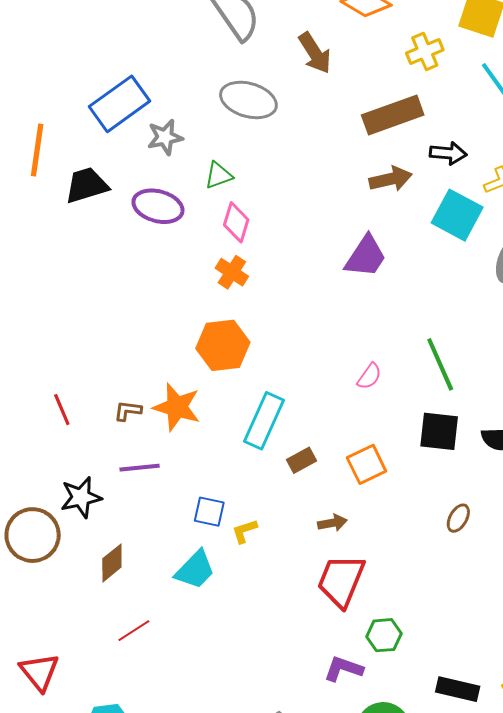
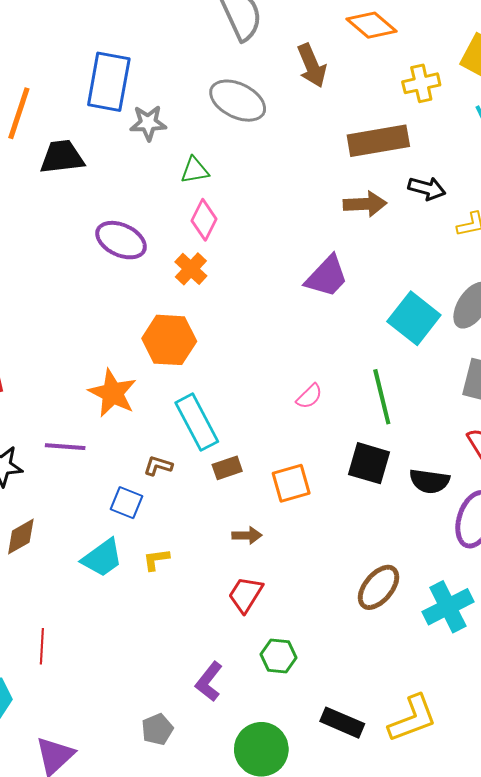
blue rectangle: (120, 104) -> (109, 82), turned -54
purple ellipse: (158, 206) -> (121, 240), moved
cyan square: (457, 215) -> (414, 318), moved
brown L-shape: (128, 411) -> (158, 466), moved
cyan rectangle: (264, 421) -> (197, 422), turned -62
brown ellipse: (458, 518) -> (379, 587), moved, size x1.6
yellow L-shape: (244, 531) -> (156, 560), moved
red trapezoid: (341, 581) -> (246, 594), size x0.7
red line: (134, 631) -> (42, 646), moved, turned -64
purple L-shape: (343, 669) -> (209, 682), moved, turned -81

